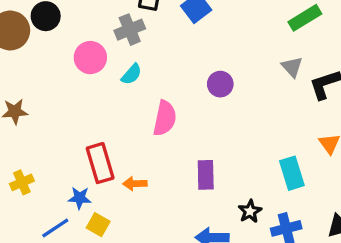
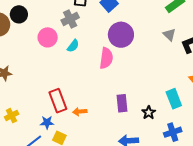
purple circle: (220, 84) -> (121, 35), moved, size x1.6
pink semicircle: (165, 118) -> (106, 58), moved
black star: (250, 211) -> (149, 113), moved

